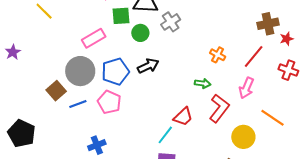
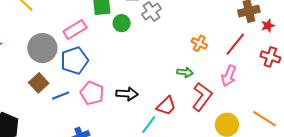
black arrow: (148, 66) -> (127, 94), moved, turned 30
gray circle: (80, 71) -> (42, 48), moved
blue pentagon: (115, 72) -> (74, 61), moved
orange line: (273, 118) -> (265, 119), moved

